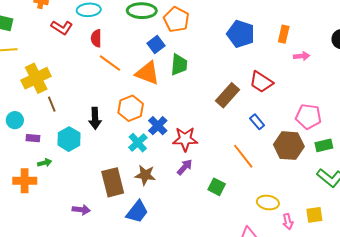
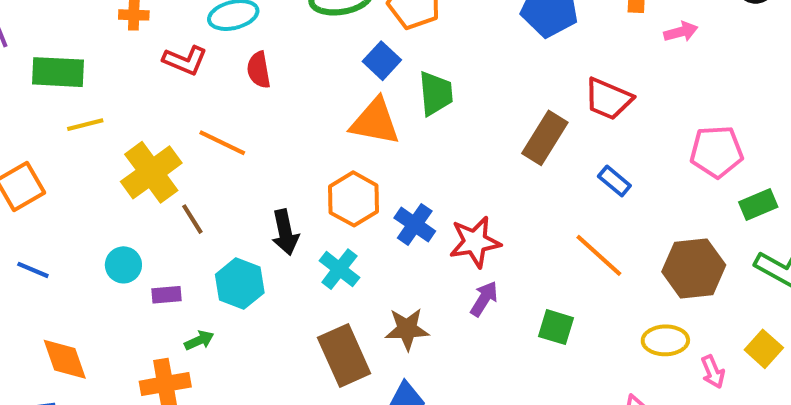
orange line: (110, 63) -> (222, 143), moved
cyan cross: (138, 143) -> (339, 269), moved
brown hexagon: (289, 146) -> (694, 268), moved
yellow square: (314, 215) -> (764, 349), turned -30

